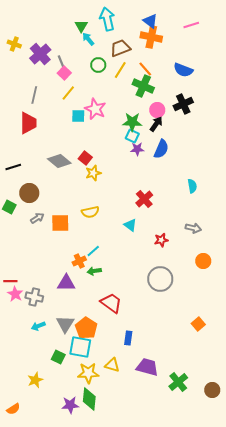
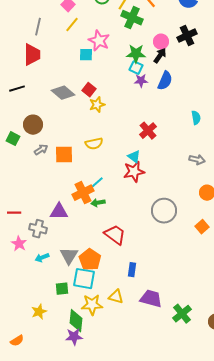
green cross: (143, 86) -> (132, 18), moved
cyan square: (78, 116) -> (86, 55), moved
black line: (13, 167) -> (17, 89), moved
red star: (161, 240) -> (134, 172), moved, size x1.5
orange cross: (79, 261) -> (83, 193), size x1.5
purple triangle: (66, 283) -> (59, 212), moved
pink star: (15, 294) -> (19, 244), moved
orange square: (198, 324) -> (202, 227), moved
green square: (58, 357) -> (62, 289), turned -32
green diamond: (89, 399) -> (76, 321), moved

